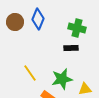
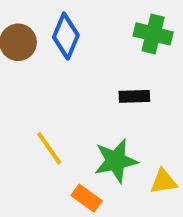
green cross: (77, 28) -> (153, 34), moved

